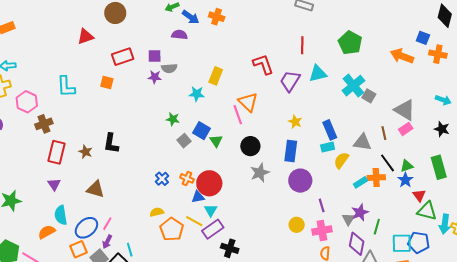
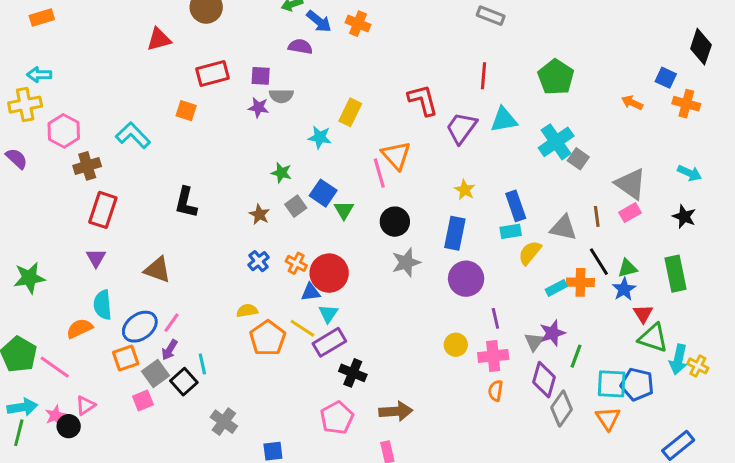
orange arrow: (402, 56) -> (632, 103), size x0.6
cyan L-shape: (66, 87) -> (133, 135), moved, turned 135
brown star: (85, 152) -> (259, 214), moved

